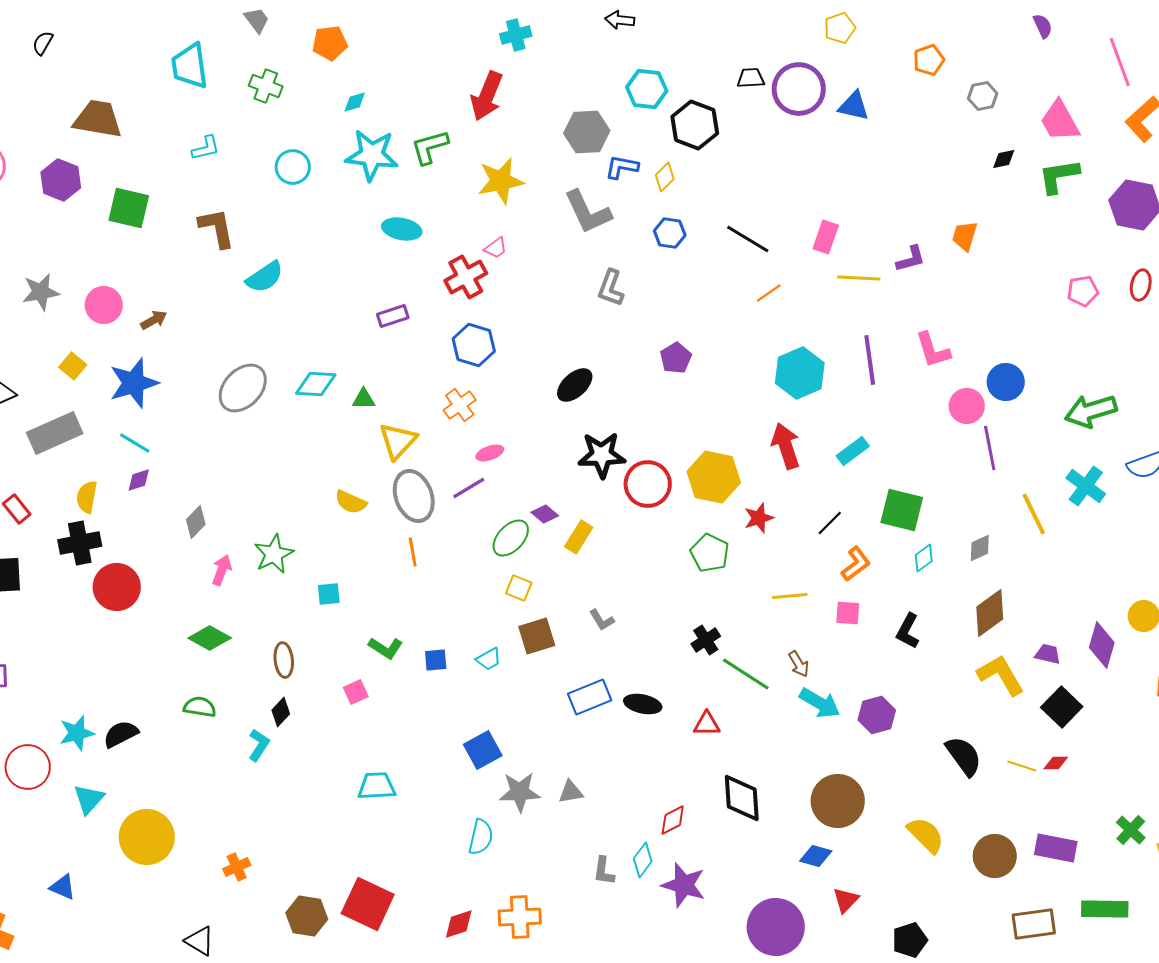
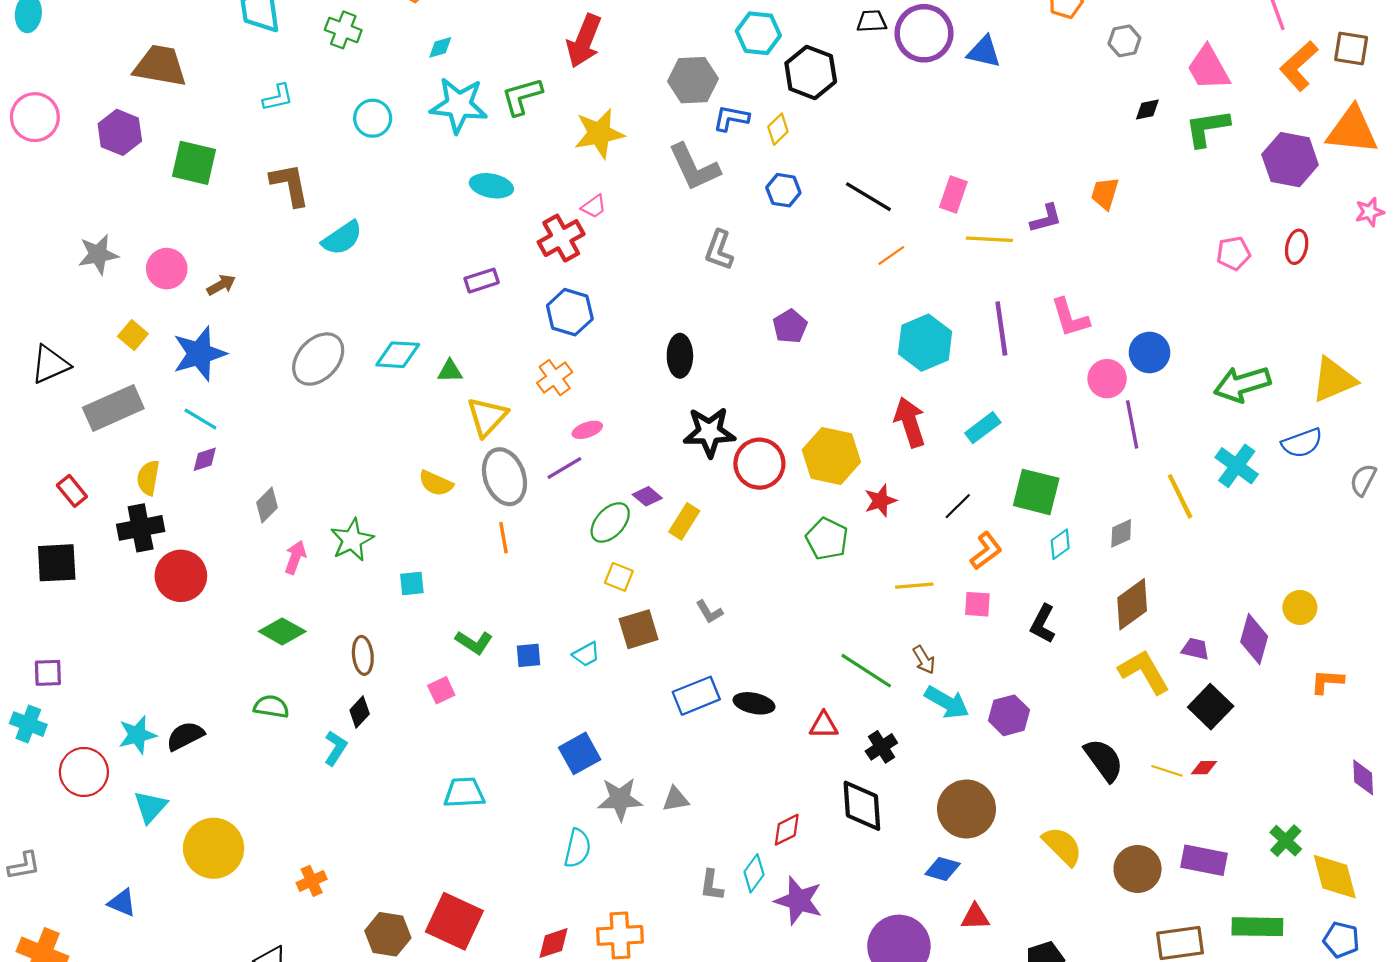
black ellipse: (575, 385) -> (680, 356), turned -48
black cross: (706, 640) -> (881, 747), moved
red triangle: (846, 900) -> (975, 917), turned 44

